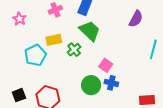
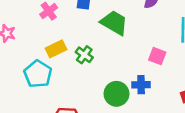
green trapezoid: (90, 31) -> (114, 23), moved
pink square: (106, 65) -> (157, 56), moved

